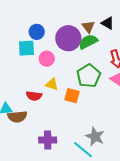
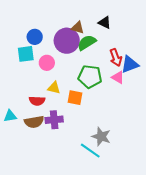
brown triangle: (88, 27) -> (78, 28), moved, turned -32
green pentagon: (89, 76) -> (90, 77), turned -30
brown semicircle: (17, 117) -> (34, 122), moved
purple cross: (48, 140) -> (54, 120), moved

